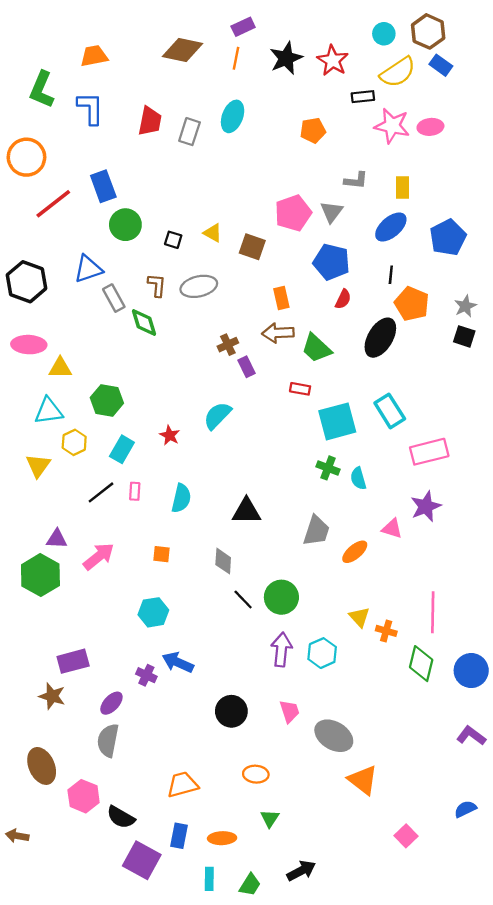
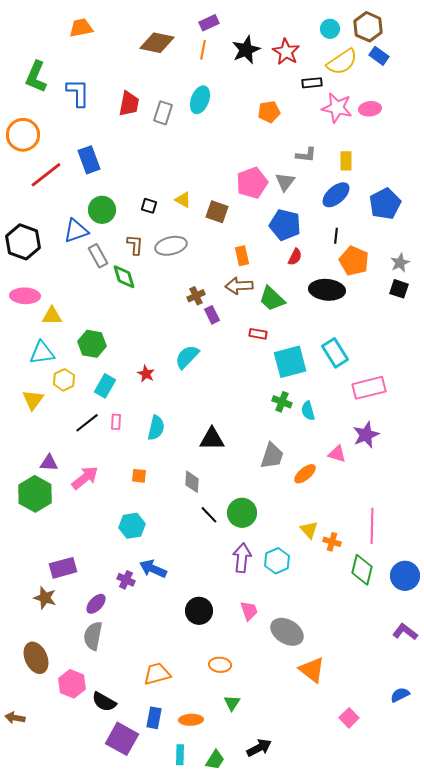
orange trapezoid: (94, 56) -> (81, 28), moved
green circle: (125, 225) -> (102, 210), moved
black ellipse: (380, 338) -> (327, 290), turned 64

